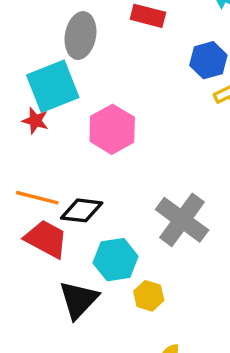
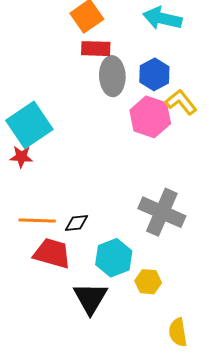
gray ellipse: (80, 36) -> (112, 76), moved
pink hexagon: (112, 129) -> (150, 117), moved
black diamond: (82, 210) -> (76, 223), size x0.7

